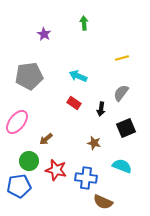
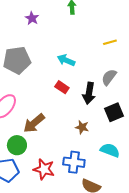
black arrow: (101, 109) -> (89, 93), size x1.5
brown arrow: (46, 139) -> (34, 123), size x1.6
red star: (56, 170) -> (44, 169), moved

